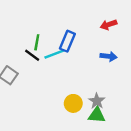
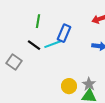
green line: (37, 42) -> (38, 21), moved

